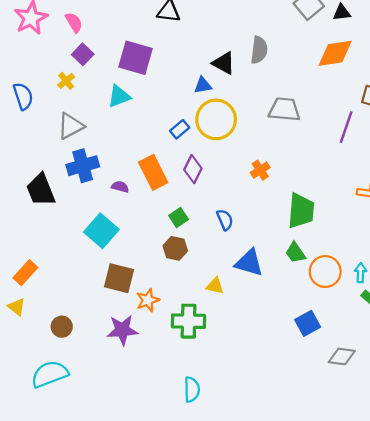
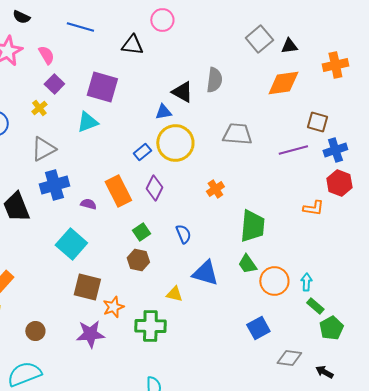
purple line: (346, 127) -> (293, 150), turned 56

